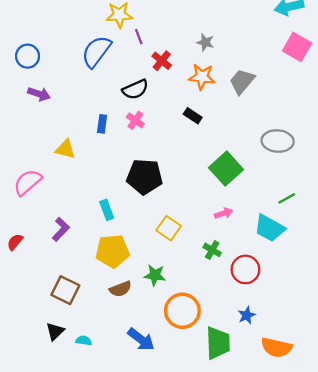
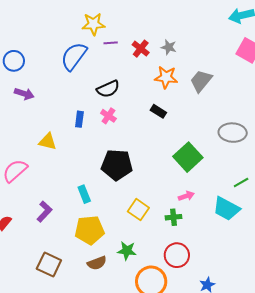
purple line: (139, 37) -> (111, 43), turned -72
red cross: (162, 61) -> (141, 49), moved
green cross: (212, 250) -> (173, 217), moved, turned -35
red circle: (245, 269) -> (177, 255), moved

